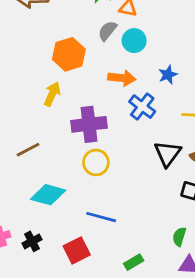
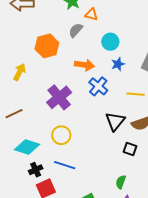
cyan circle: (134, 41) -> (110, 42), moved
yellow arrow: (52, 94) -> (20, 72), moved
purple cross: (89, 124) -> (59, 97), turned -35
yellow circle: (96, 162) -> (61, 135), moved
black cross: (32, 241) -> (36, 170), moved

